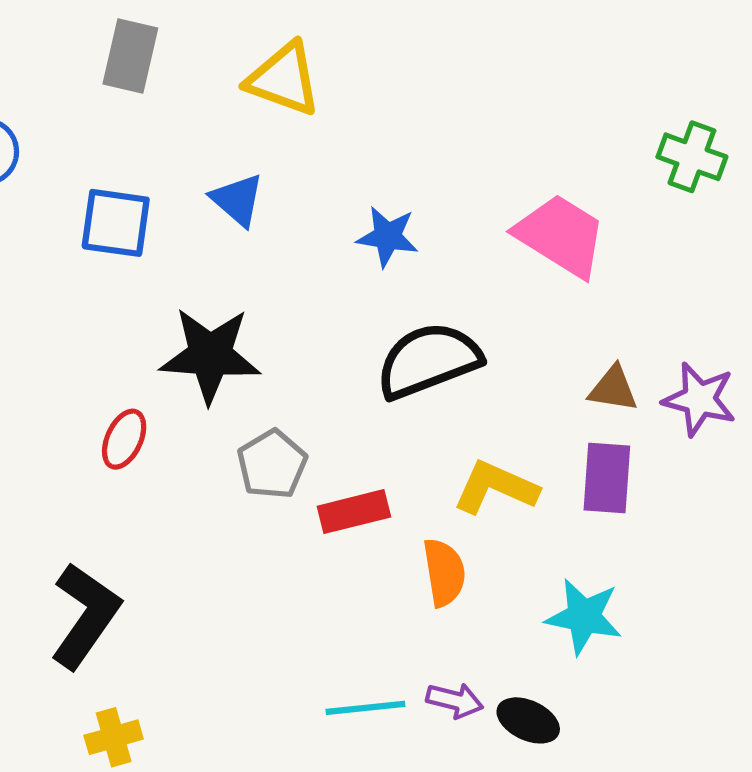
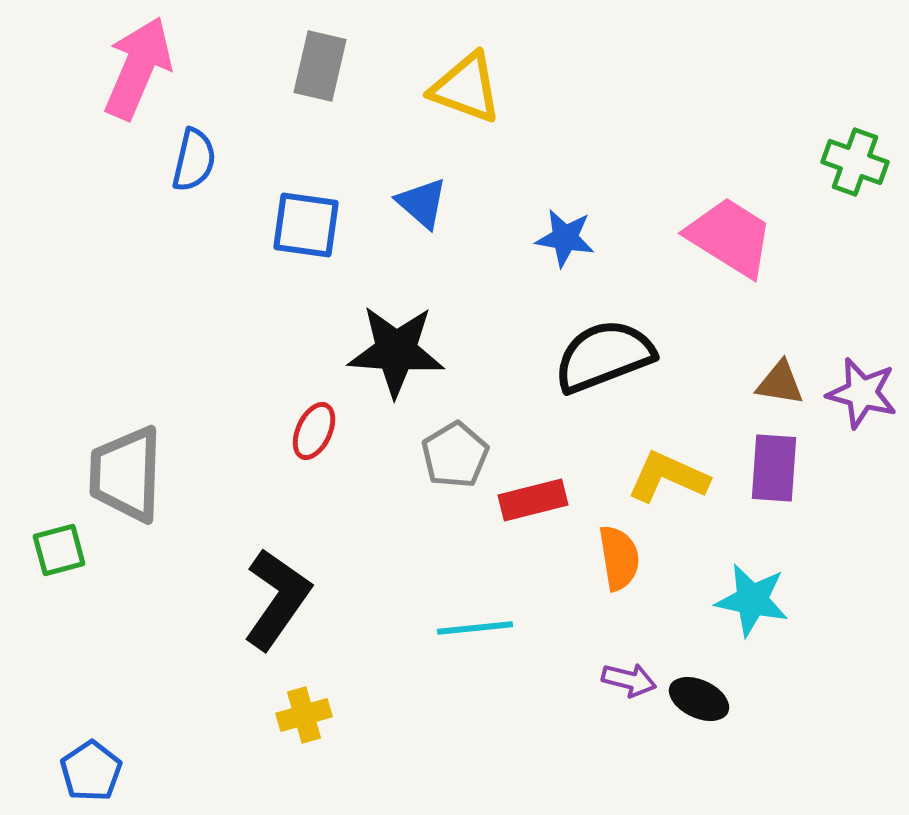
cyan line: (365, 708) -> (475, 628), moved

